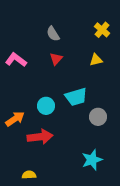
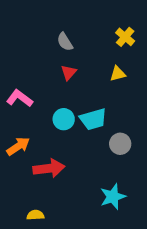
pink L-shape: (16, 60) -> (19, 98), moved
cyan circle: (46, 106) -> (64, 119), moved

